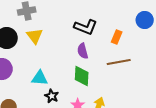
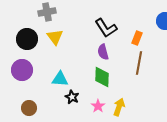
black L-shape: (86, 27) -> (106, 28), turned 35
brown line: (119, 62) -> (139, 63), turned -70

